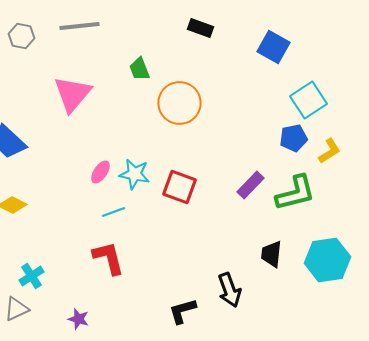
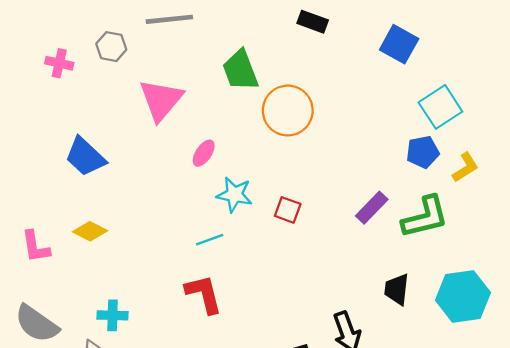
gray hexagon: (21, 36) -> (111, 47), moved
green trapezoid: (139, 69) -> (240, 70), size x1.5
pink ellipse: (100, 172) -> (204, 153), moved
red square: (179, 187) -> (288, 210), size x0.7
cyan cross: (31, 276) -> (112, 315), turned 35

